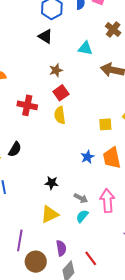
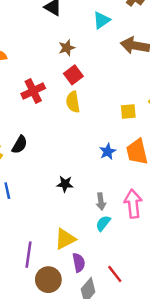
cyan triangle: (85, 48) -> (102, 20), turned -42
red cross: (27, 105) -> (33, 91), turned -36
gray arrow: (81, 198) -> (101, 202), turned 56
yellow triangle: (50, 214) -> (65, 239), moved

